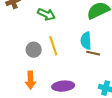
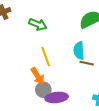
gray circle: (34, 50) -> (43, 90), moved
orange arrow: (30, 80) -> (38, 76), moved, turned -30

